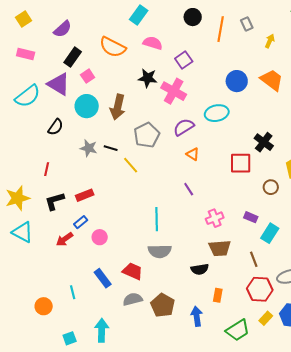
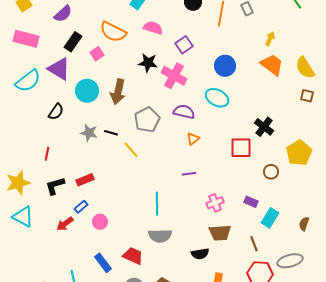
yellow arrow: (270, 41) -> (270, 39), moved
pink rectangle: (26, 54) -> (26, 39), size x1.4
pink square: (88, 76) -> (97, 54), moved
blue circle: (237, 81) -> (225, 66), moved
cyan ellipse: (217, 113) -> (217, 98), turned 40
purple semicircle: (184, 127) -> (184, 112), turned 45
orange triangle: (193, 154) -> (193, 139), turned 48
purple line: (189, 189) -> (189, 174), turned -64

